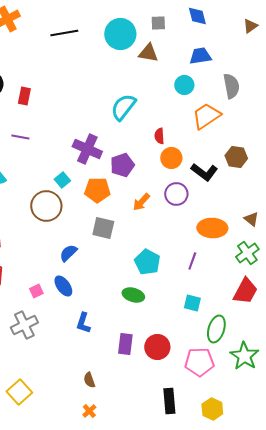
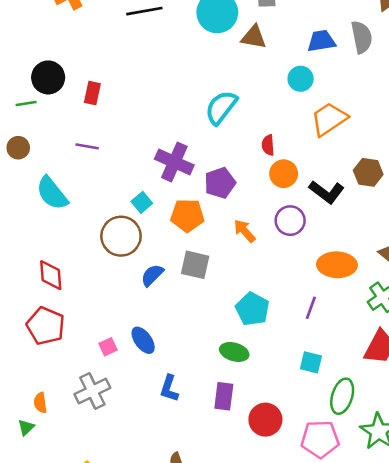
gray semicircle: (231, 86) -> (362, 37), moved
orange arrow: (141, 202) -> (245, 231), turned 96
blue semicircle: (68, 253) -> (152, 275), moved
purple rectangle: (125, 344) -> (224, 396), moved

